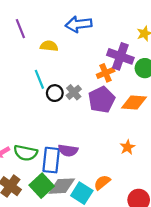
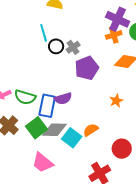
orange cross: (106, 73) -> (114, 35), moved
purple pentagon: (102, 100) -> (87, 68), moved
purple semicircle: (68, 150) -> (63, 99), turned -30

